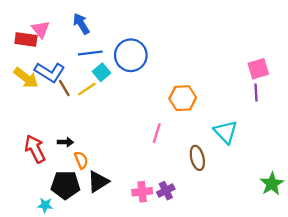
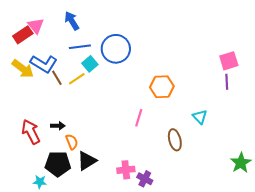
red rectangle: (26, 39) -> (23, 35), turned -42
cyan triangle: (226, 132) -> (200, 117), size x0.7
purple cross: (166, 191) -> (145, 179), moved, turned -35

